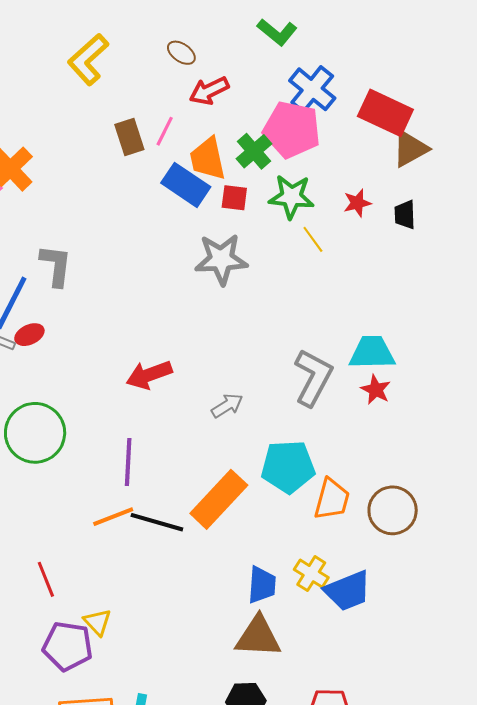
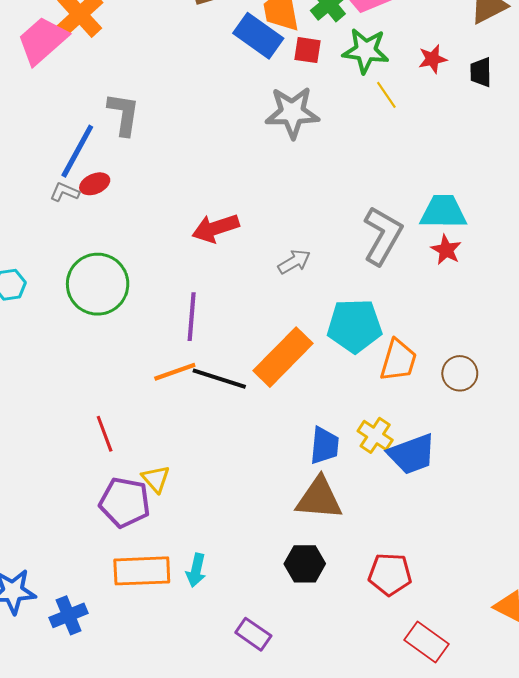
brown circle: (393, 510) -> (460, 373), size x0.7

